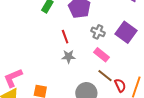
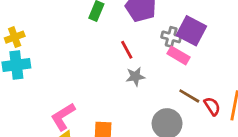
purple square: (126, 32) -> (191, 31), moved
pink rectangle: (101, 55) -> (178, 55), moved

